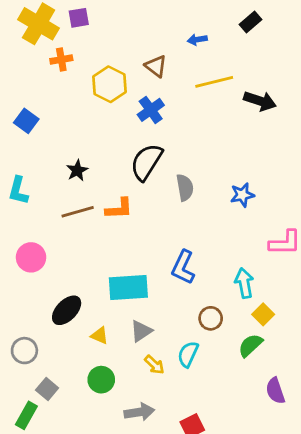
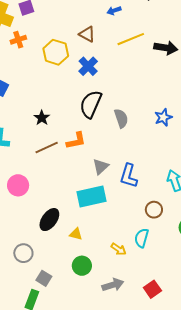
gray triangle: (141, 331) -> (101, 166), moved

